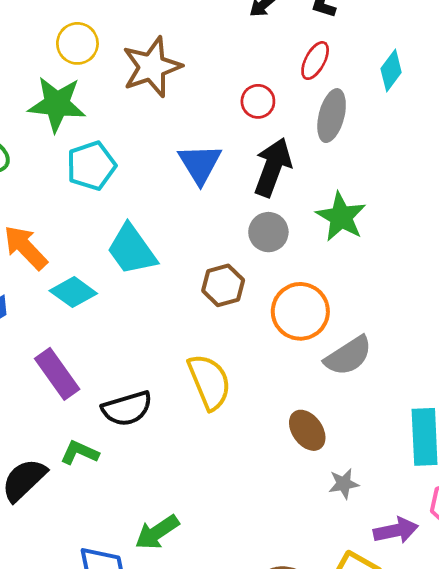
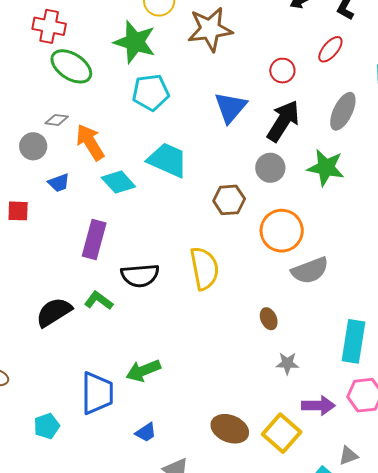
gray ellipse: (332, 116) -> (343, 111), moved
green star: (341, 217) -> (326, 168), turned -30
cyan trapezoid: (132, 250) -> (168, 160), turned 138
purple rectangle: (57, 374) -> (94, 240), turned 39
brown ellipse: (307, 430) -> (269, 319), size x0.7

